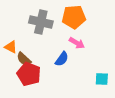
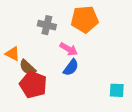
gray cross: (41, 22) -> (47, 25), size x0.7
pink arrow: (77, 43) -> (69, 49), moved

